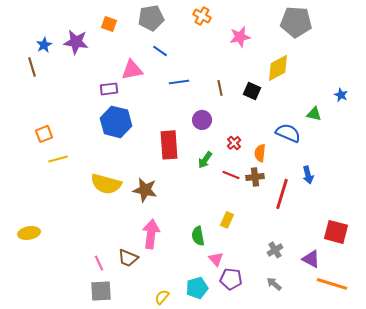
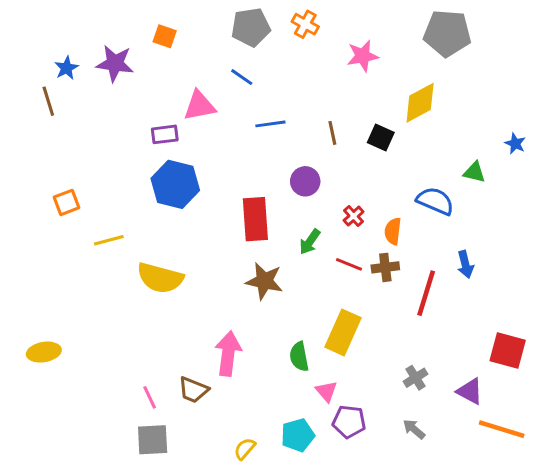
gray pentagon: (151, 18) -> (251, 27), moved
yellow line: (58, 159) -> (109, 240), moved
brown star: (145, 190) -> (264, 281), moved
yellow rectangle: (227, 220) -> (343, 332), size x1.8

